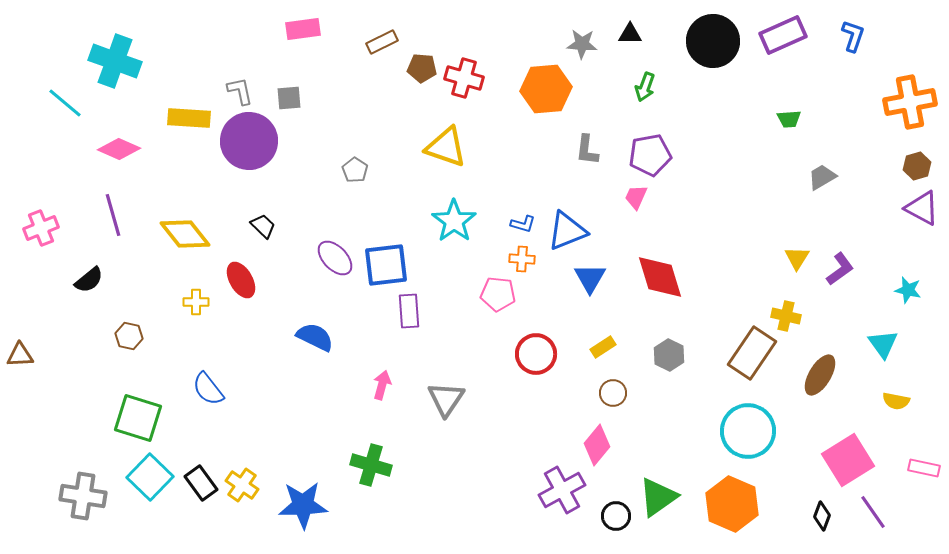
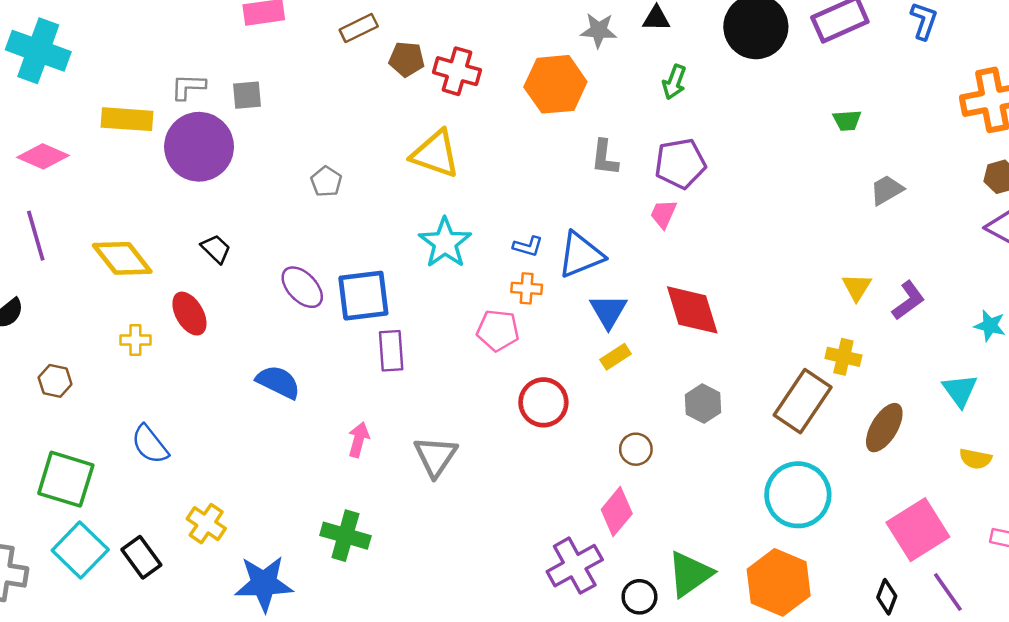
gray L-shape: (240, 91) -> (188, 87), turned -76
yellow rectangle: (603, 347) -> (615, 357), moved
yellow cross: (242, 485) -> (206, 524), moved

